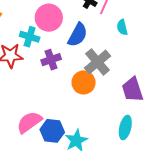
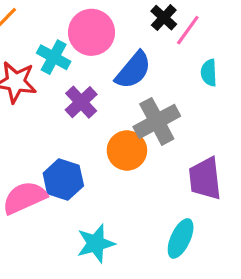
purple cross: (51, 60) -> (81, 102), turned -36
blue hexagon: (52, 131) -> (63, 180), moved

